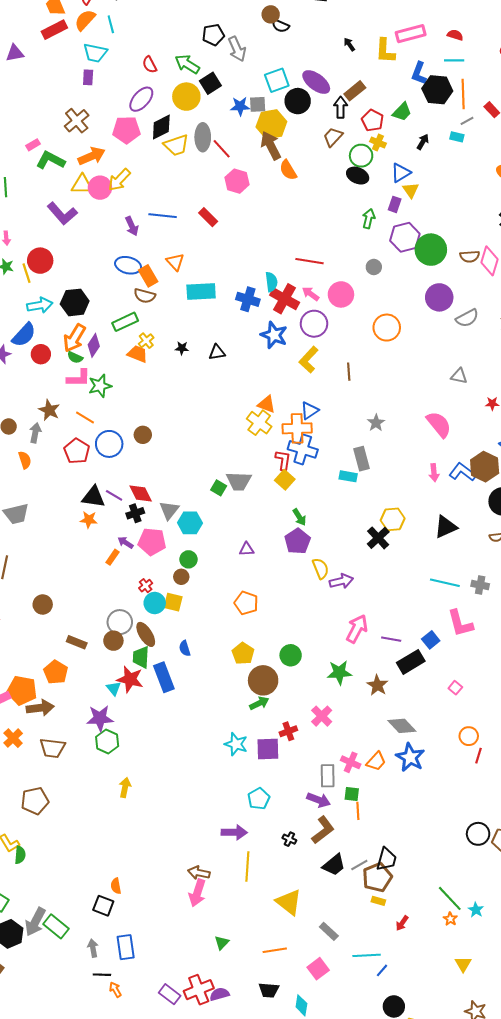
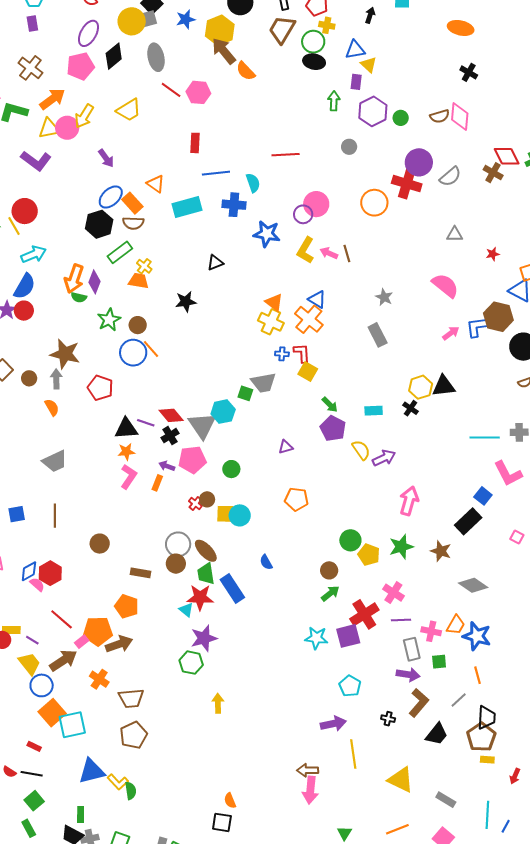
gray square: (258, 104) -> (148, 19), moved
brown trapezoid: (333, 137) -> (282, 29), size x1.4
yellow trapezoid: (176, 145) -> (129, 110), moved
red line: (222, 149) -> (171, 90), moved
blue triangle: (401, 173) -> (355, 50), turned 35
blue line: (163, 216) -> (216, 173), moved
red rectangle: (208, 217) -> (195, 143), moved, turned 60
green circle: (431, 250) -> (401, 118), size x0.5
blue ellipse: (128, 265) -> (111, 197), turned -45
pink arrow: (311, 294) -> (329, 253), moved
pink circle: (341, 294) -> (316, 204), moved
red cross: (285, 299) -> (407, 184), moved
black hexagon: (75, 302) -> (99, 224), moved
purple circle: (314, 324) -> (303, 214), size x0.7
black star: (182, 348) -> (186, 302), moved, size x1.5
red circle: (41, 354) -> (24, 311), moved
pink L-shape: (79, 378) -> (129, 477), moved, turned -45
orange triangle: (267, 404) -> (274, 302), turned 30
brown star: (49, 410) -> (65, 354), size x1.4
blue triangle: (309, 411) -> (317, 299), turned -42
orange line: (85, 418) -> (151, 349), moved, turned 30
orange cross: (297, 428) -> (309, 319), turned -36
brown circle: (143, 435) -> (138, 325), moved
blue circle: (109, 444) -> (133, 353), moved
blue cross: (303, 449) -> (282, 354), moved, size x0.5
blue L-shape: (463, 472) -> (478, 327), turned -32
pink arrow: (434, 473) -> (451, 333), turned -108
cyan rectangle: (348, 476) -> (374, 411), moved
gray triangle: (169, 510) -> (202, 426), size x1.4
cyan hexagon: (190, 523) -> (223, 412), moved
black triangle: (446, 527) -> (444, 386), moved, turned 30
black cross: (378, 538) -> (410, 408), size x0.7
brown circle: (181, 577) -> (207, 499), moved
cyan circle: (155, 603) -> (240, 515), moved
purple line: (391, 639) -> (401, 620), moved
blue semicircle: (185, 648) -> (266, 562), moved
yellow pentagon: (243, 653) -> (369, 555), moved
brown circle: (263, 680) -> (329, 570), size x0.6
purple star: (100, 718) -> (204, 638), moved
red cross: (288, 731) -> (364, 614), size x1.6
brown trapezoid: (52, 748) -> (131, 698), moved
blue star: (410, 757) -> (477, 636), moved
orange line: (358, 811) -> (477, 675), moved
gray line: (359, 865) -> (459, 700), moved
cyan line: (367, 955) -> (487, 815), turned -72

